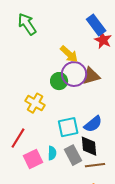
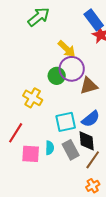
green arrow: (27, 24) -> (39, 17), moved, turned 85
brown triangle: (91, 76) -> (89, 86), moved
pink square: (33, 159) -> (31, 154), turned 30
brown line: (95, 165) -> (93, 160), turned -48

